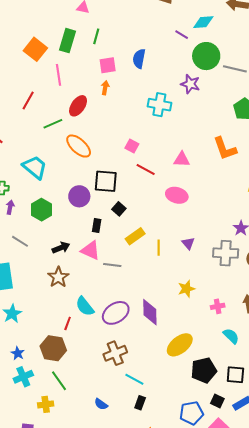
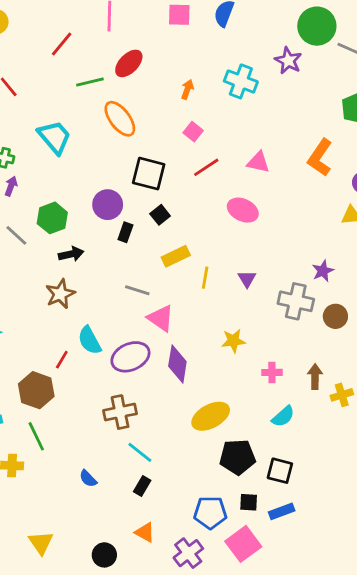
orange arrow: (105, 88) -> (187, 89), moved
orange L-shape: (225, 149) -> (320, 158), turned 44
red line: (146, 170) -> (206, 167), turned -72
purple circle: (79, 196) -> (108, 205), moved
green hexagon: (42, 210) -> (52, 218), moved
pink triangle: (90, 250) -> (161, 318), moved
cyan semicircle: (231, 336) -> (283, 416), turned 84
black square: (217, 401) -> (249, 502), turned -32

